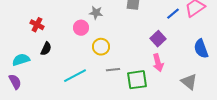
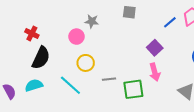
yellow circle: (101, 47) -> (86, 63), moved
black semicircle: (46, 49) -> (41, 58), size x1.6
cyan semicircle: (21, 60) -> (34, 85), moved
cyan line: (75, 76) -> (70, 85), turned 70

